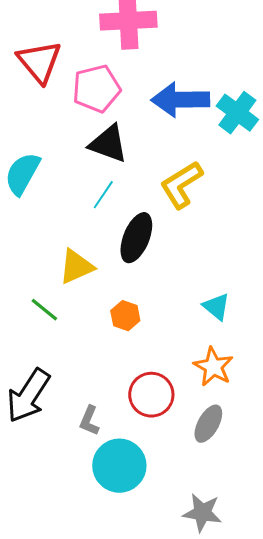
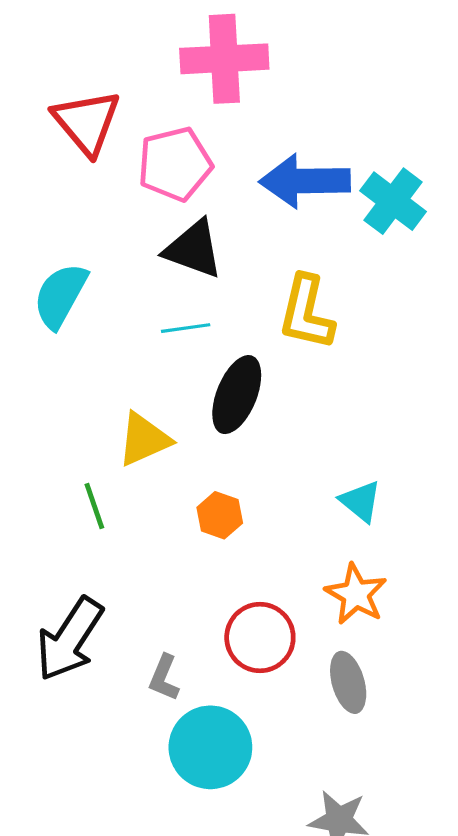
yellow L-shape: (181, 185) -> (306, 313), turned -45
cyan line: (103, 195) -> (186, 328), turned 48
green line: (44, 310) -> (94, 506), turned 32
gray ellipse: (208, 424) -> (348, 682), turned -45

